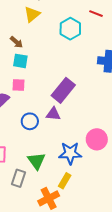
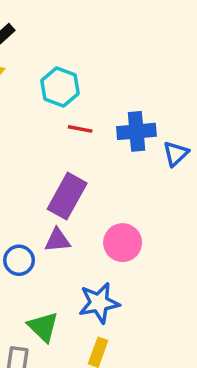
red line: (96, 14) -> (80, 129), moved
pink circle: (97, 139) -> (123, 243), moved

